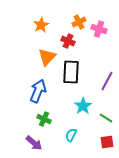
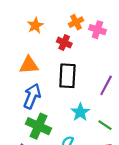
orange triangle: (47, 57) -> (29, 65), moved, turned 42
green cross: (44, 119) -> (38, 126), size x1.6

